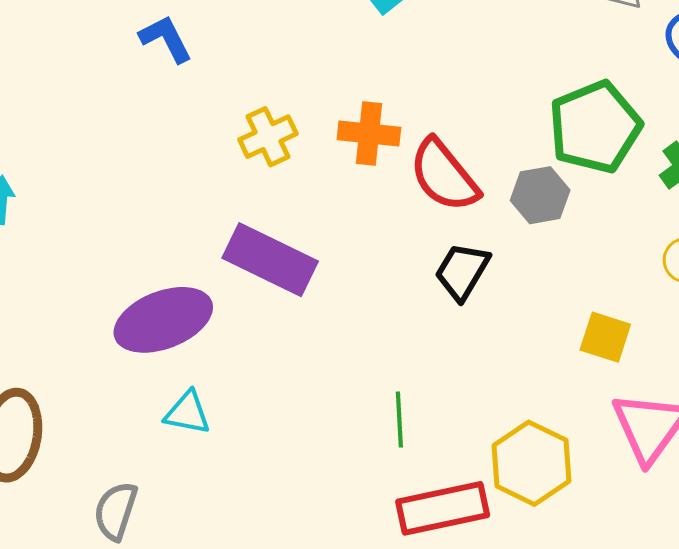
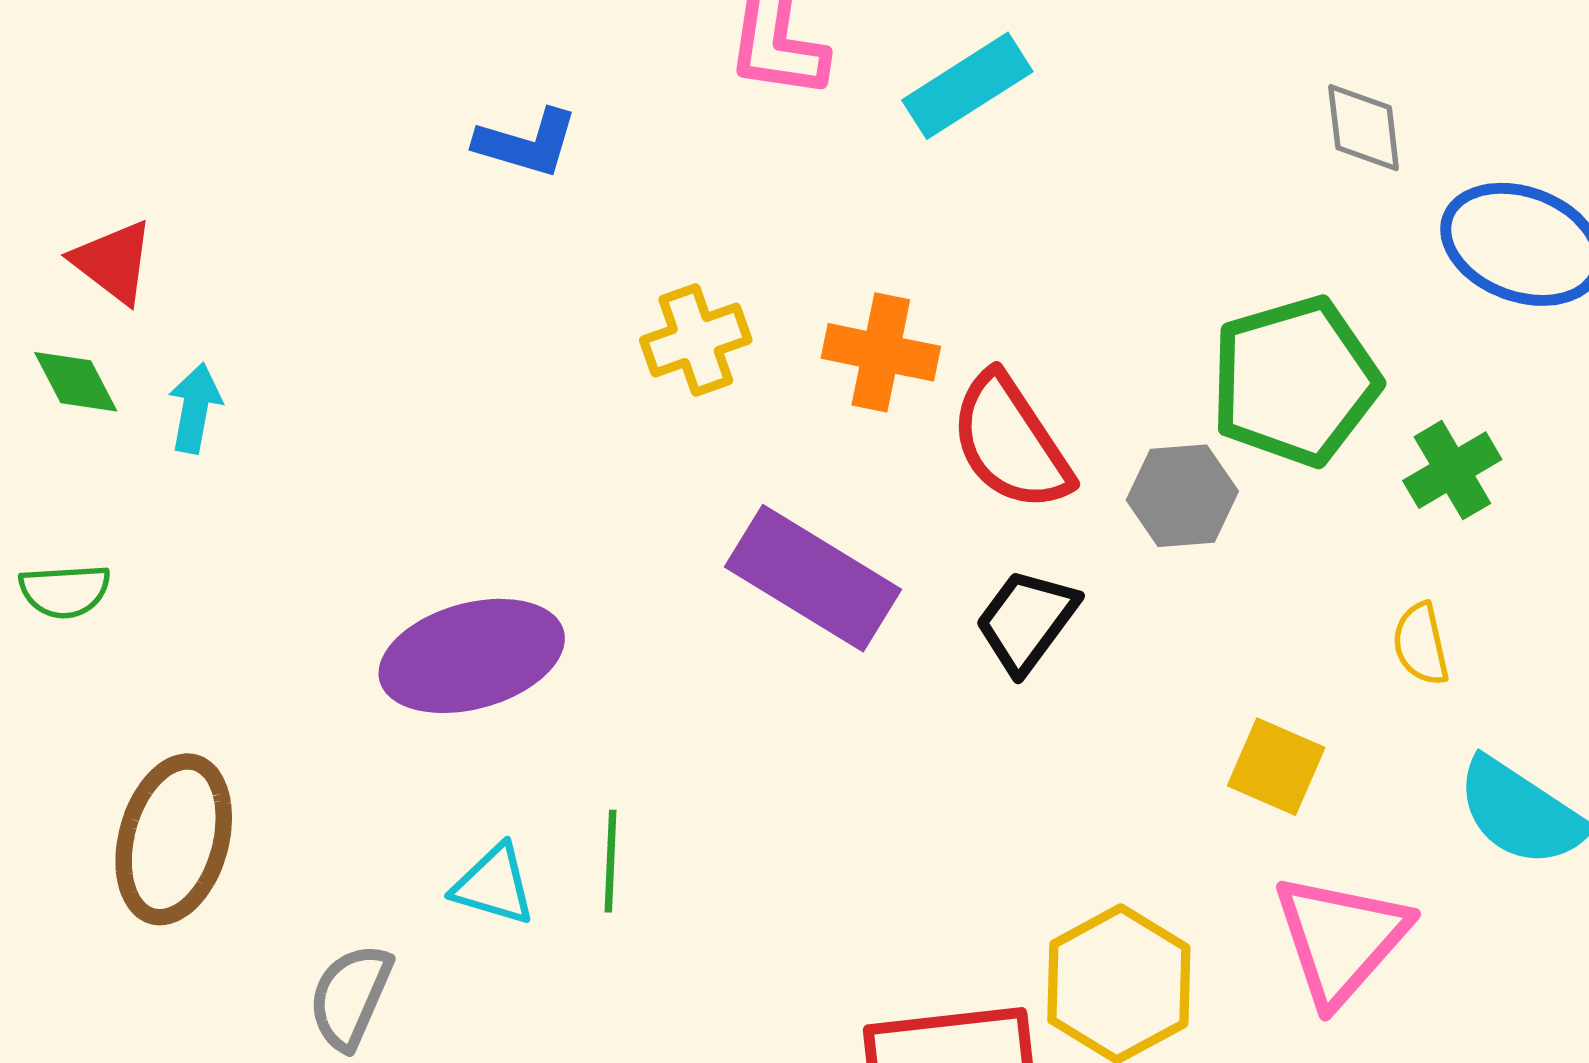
blue L-shape: (166, 39) -> (527, 143), turned 128
purple rectangle: (270, 260) -> (813, 578), moved
cyan triangle: (187, 413) -> (494, 885), moved
green line: (399, 419) -> (611, 861), moved

